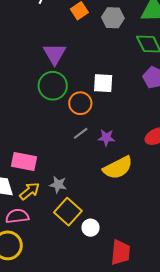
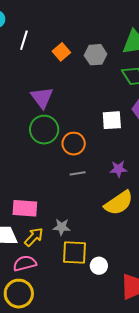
white square: (103, 83) -> (112, 120), moved
gray line: (81, 133) -> (78, 173), turned 35
purple star: (106, 138) -> (119, 169), moved
yellow square: (68, 212) -> (74, 253), turned -32

